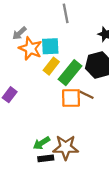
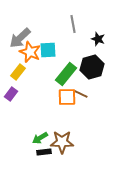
gray line: (66, 13) -> (73, 24), moved
gray arrow: (19, 33) -> (20, 38), size x1.6
yellow rectangle: (51, 66) -> (18, 72), moved

